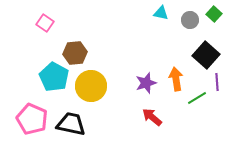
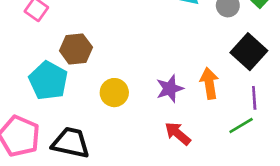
purple line: (217, 82) -> (254, 98), moved
yellow circle: (91, 86) -> (114, 93), moved, size x0.7
green line: (197, 98) -> (241, 126), moved

